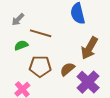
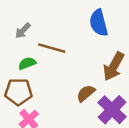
brown pentagon: (40, 66) -> (18, 92), moved

